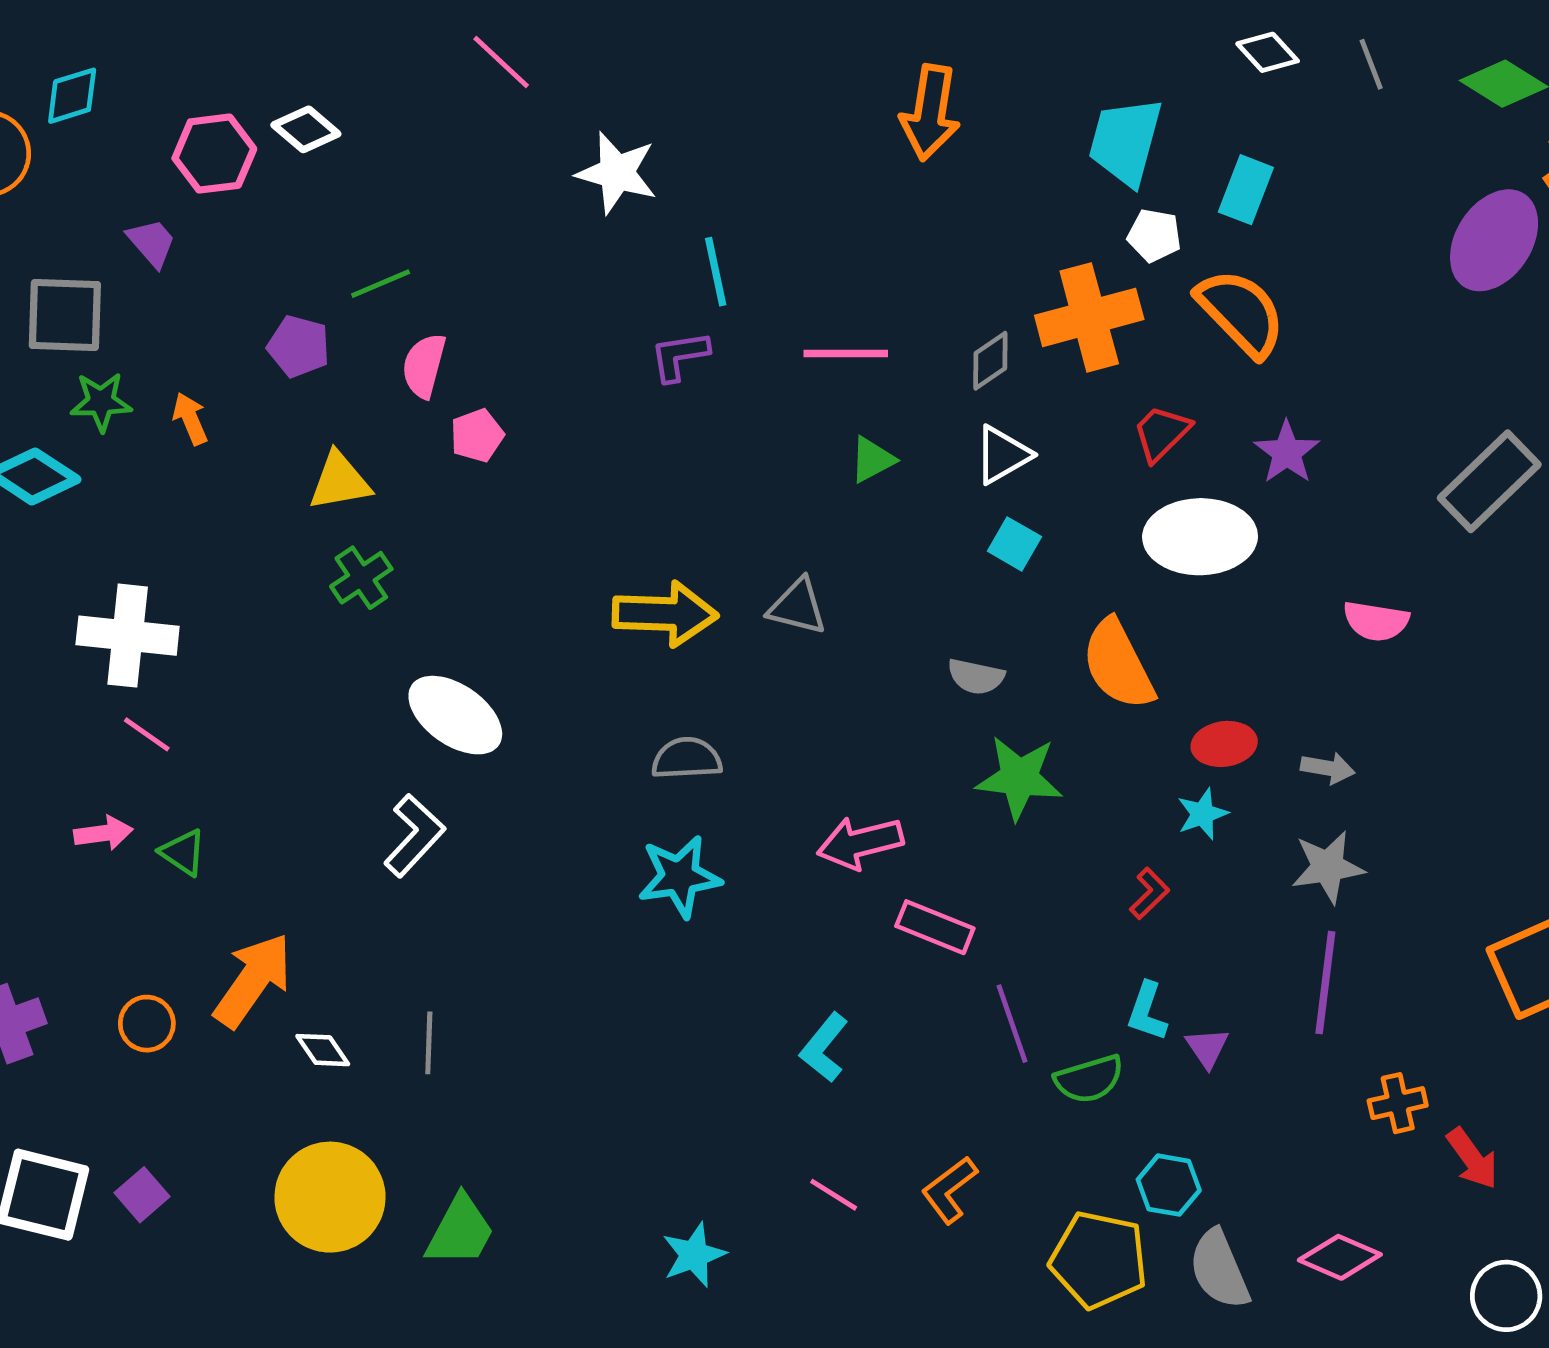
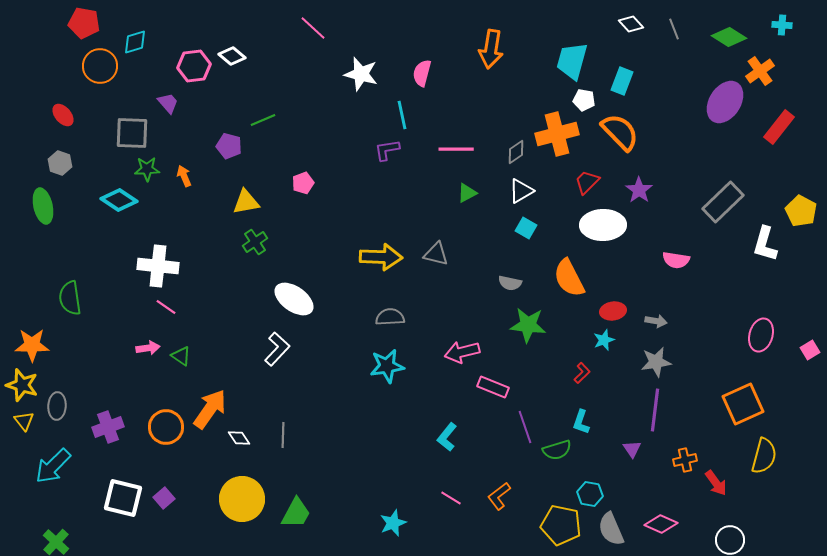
pink semicircle: (424, 366) -> (422, 73), moved
orange circle: (147, 1024) -> (166, 427), size x1.5
purple triangle: (1207, 1048) -> (632, 449), moved

